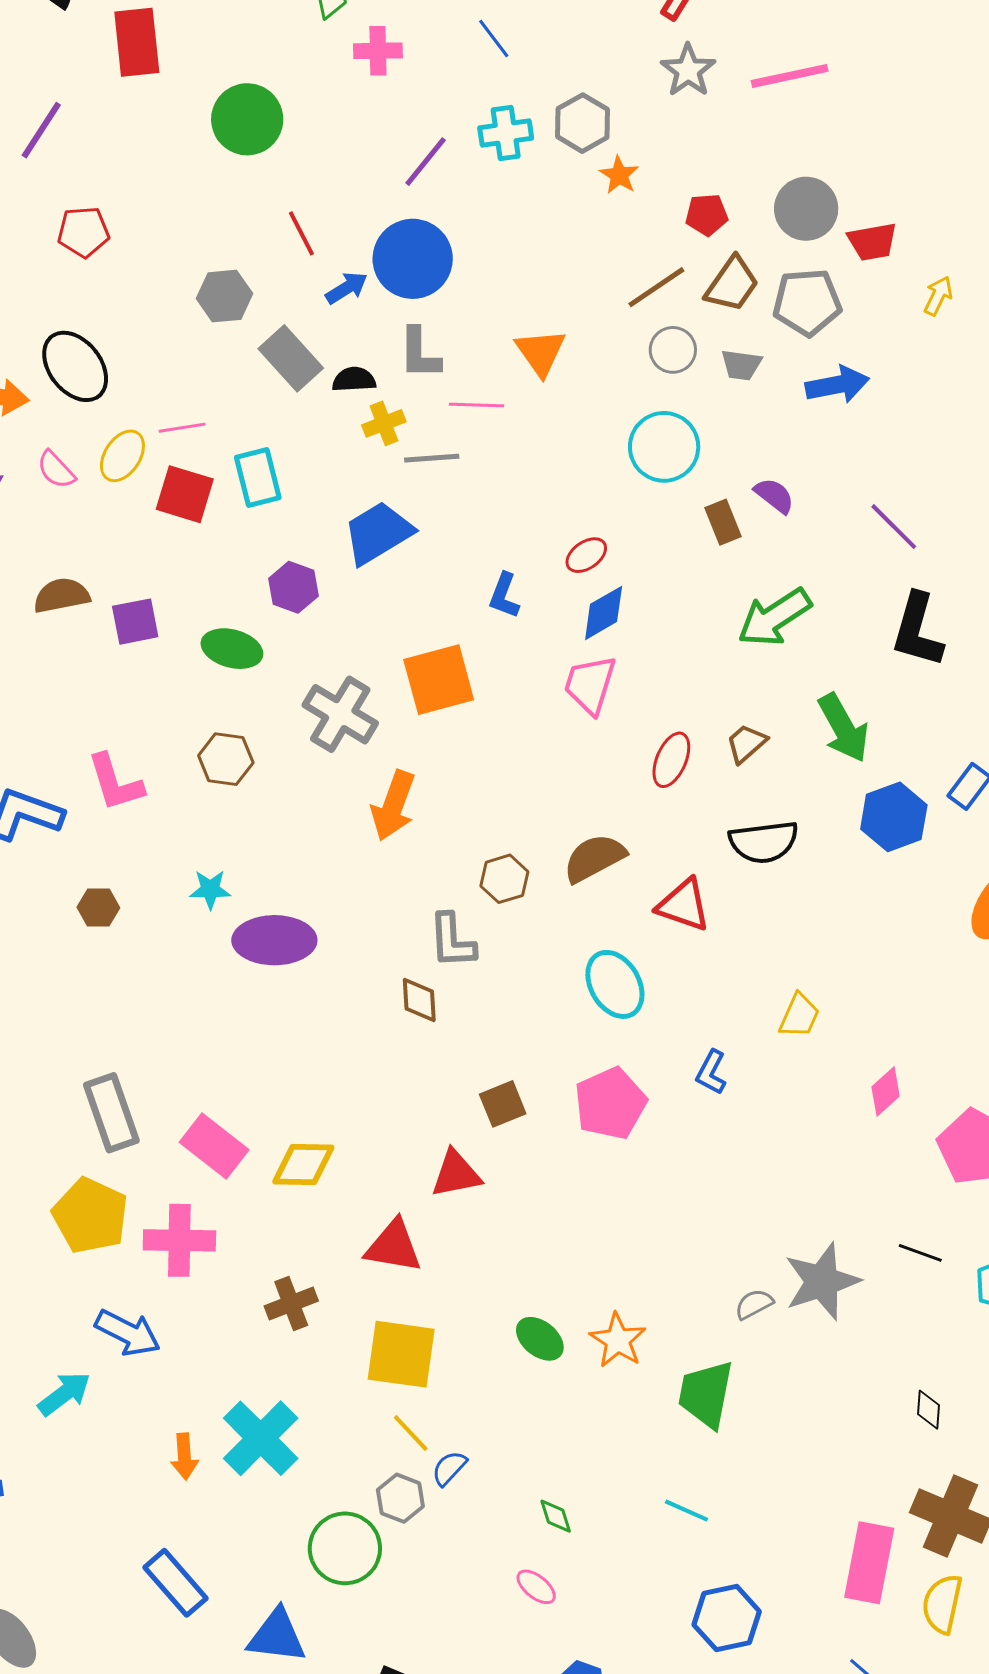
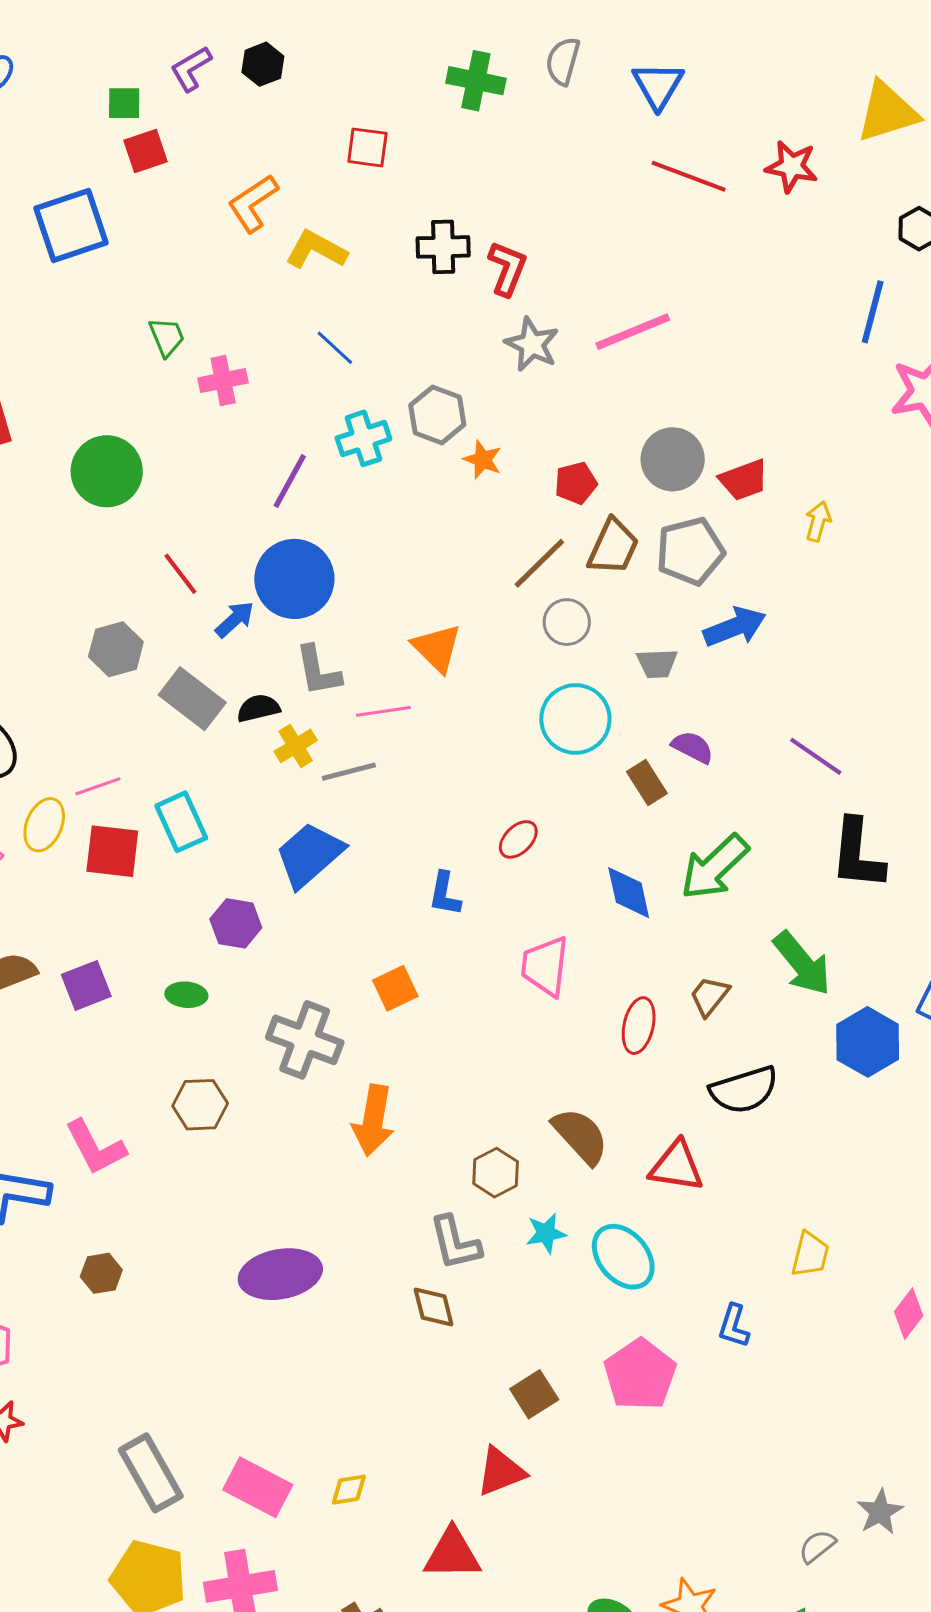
gray trapezoid: (741, 365) -> (657, 663), moved
blue diamond: (604, 613) -> (629, 893), moved, turned -62
green ellipse: (232, 649) -> (186, 995), size x0.7
orange square: (439, 680) -> (395, 988), size x0.6
brown semicircle: (594, 858) -> (580, 1136), turned 86
cyan star: (210, 889) -> (546, 1233), moved
yellow diamond: (303, 1165) -> (349, 1490), size x0.6
gray star: (822, 1281) -> (880, 1512), size x0.6

